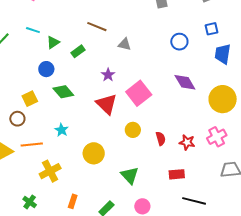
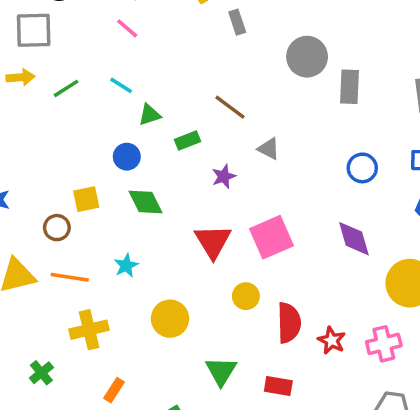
purple star: (108, 75) -> (224, 176), moved
red semicircle: (161, 139) -> (289, 323), size x1.6
red rectangle: (177, 174) -> (278, 386), moved

